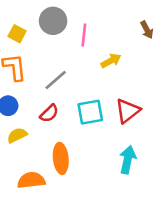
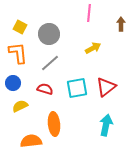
gray circle: (53, 21) -> (49, 34), moved
brown arrow: (147, 30) -> (121, 24), turned -152
pink line: (84, 35) -> (89, 13), moved
red semicircle: (49, 113) -> (45, 89), turned -119

